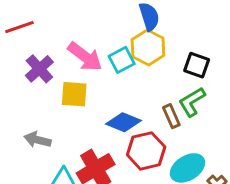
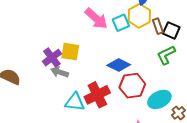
purple cross: (39, 69) -> (52, 58), moved
yellow square: (74, 94) -> (70, 52), moved
brown rectangle: (171, 116) -> (158, 26), moved

